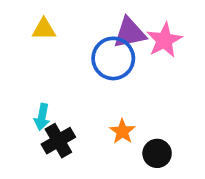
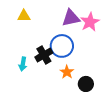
blue circle: (113, 58) -> (62, 46), moved
black cross: (58, 141) -> (44, 55), moved

